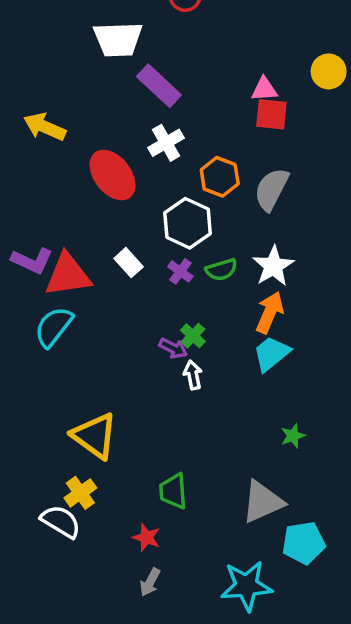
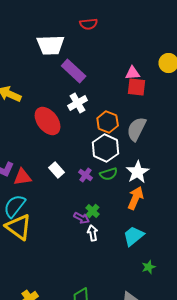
white hexagon: (188, 223) -> (106, 148), moved
red triangle: (68, 275) -> (23, 177), size x0.7
cyan trapezoid: (271, 354) -> (134, 236), moved
yellow triangle: (95, 436) -> (19, 227), moved

